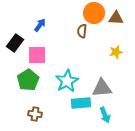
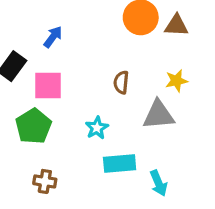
brown semicircle: (82, 31) -> (121, 82), moved
cyan star: (67, 81) -> (97, 128), size x0.6
gray triangle: (102, 88) -> (159, 115), moved

